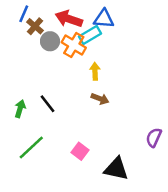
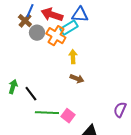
blue line: (24, 14) -> (30, 11), moved
black line: (48, 104) -> (31, 94), moved
green line: (31, 148) -> (47, 113), moved, turned 45
pink square: (80, 151) -> (68, 116), moved

